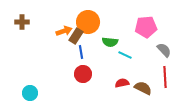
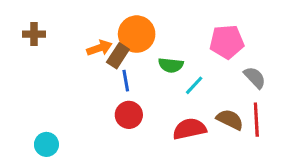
cyan line: (125, 55) -> (194, 85), turned -72
red semicircle: (122, 83) -> (189, 129), size x1.5
brown semicircle: (143, 88) -> (230, 120), moved

